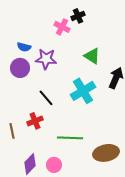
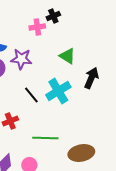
pink cross: (62, 27) -> (37, 27), turned -35
black line: (46, 98) -> (31, 95), moved

